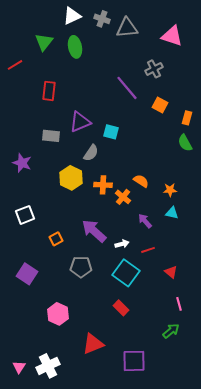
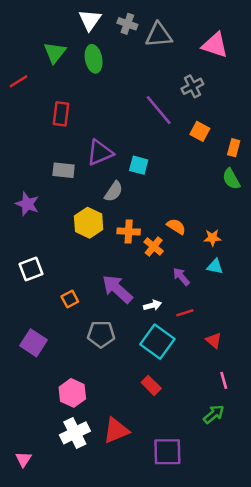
white triangle: (72, 16) -> (90, 20), turned -30
white cross: (48, 366) -> (75, 433), moved

